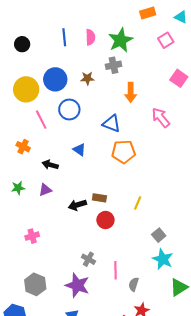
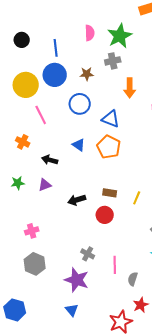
blue line: (64, 37) -> (56, 48), moved
blue circle: (69, 109) -> (80, 104), moved
orange pentagon: (124, 152) -> (109, 147), moved, turned 30
brown rectangle: (99, 198) -> (110, 193), moved
gray hexagon: (35, 284) -> (35, 264), moved

